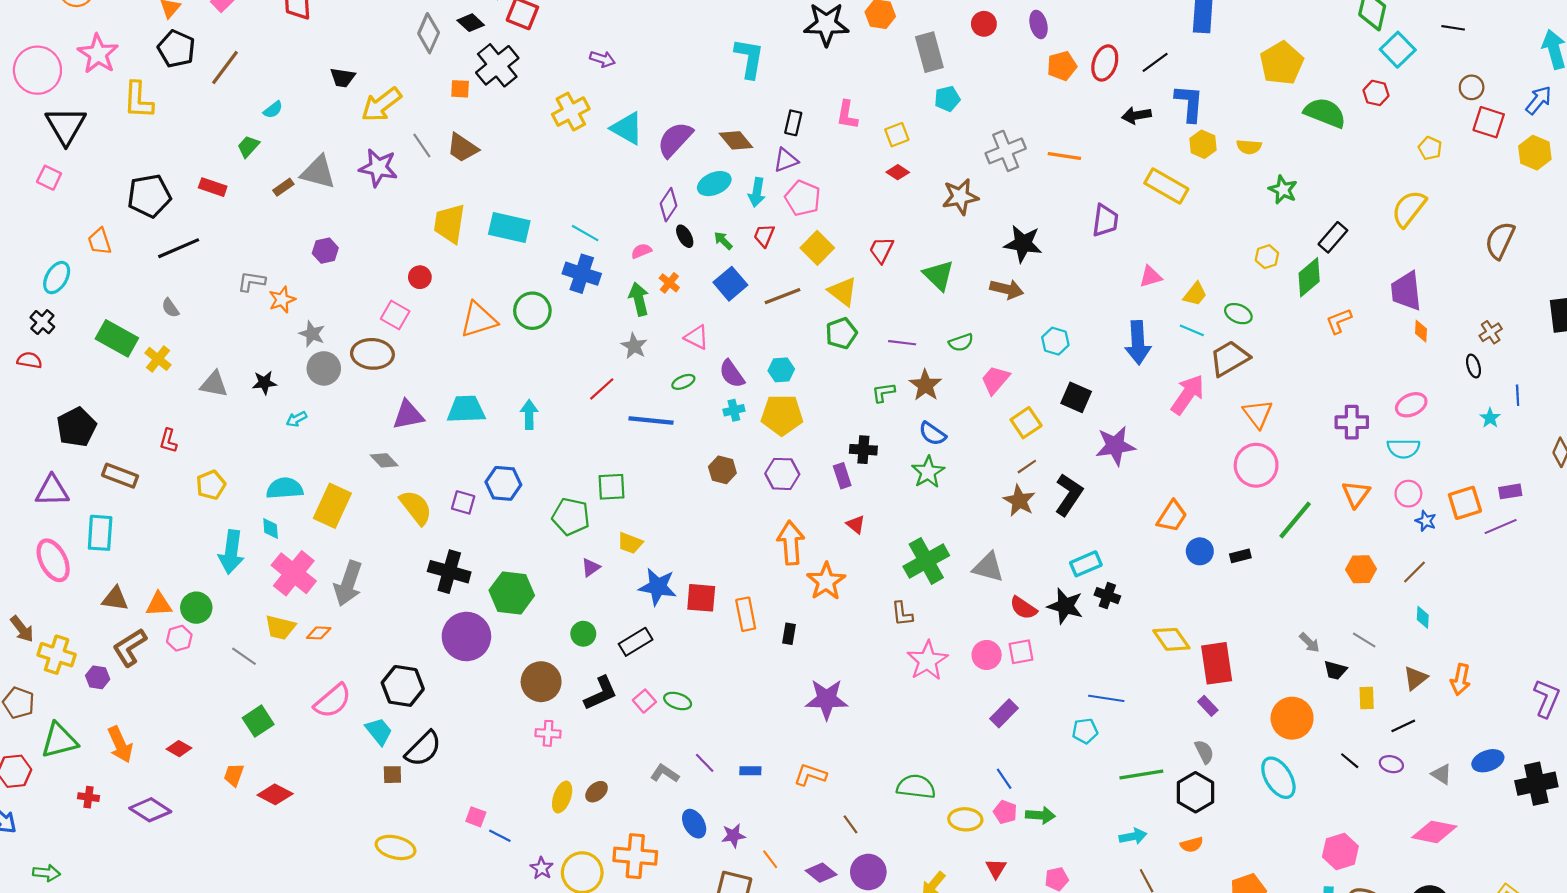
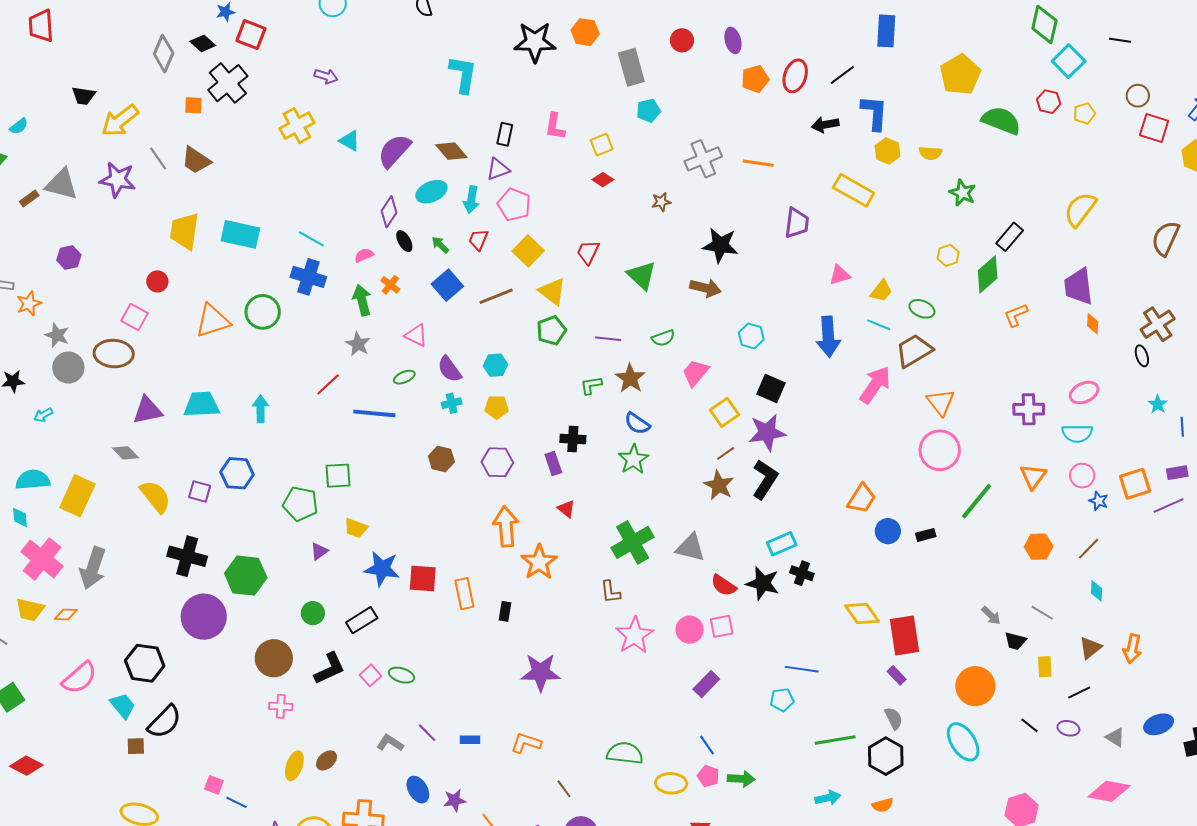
cyan triangle: (627, 128) -> (350, 141), size x0.7
yellow pentagon: (1430, 148) -> (1084, 113), moved, turned 30
brown star: (960, 197) -> (661, 202), size x0.6
brown cross: (1491, 332) -> (1158, 324), size x1.6
blue line: (1518, 395) -> (1182, 427), moved
yellow pentagon: (782, 415) -> (497, 407), size x0.6
purple star: (1115, 446) -> (767, 432), moved

